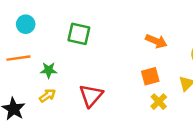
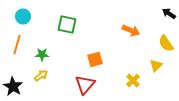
orange line: (18, 58) -> (17, 44), turned -66
orange square: (150, 76) -> (95, 59), moved
red triangle: (91, 96) -> (85, 84), moved

